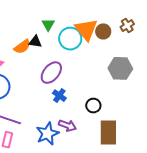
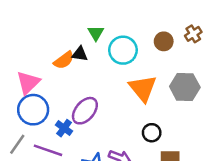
orange triangle: (86, 30) -> (143, 88), moved
purple ellipse: (51, 73) -> (85, 111), moved
blue cross: (59, 96) -> (64, 128), moved

